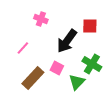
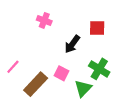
black arrow: (67, 41) -> (72, 44), size x0.7
pink line: (23, 48) -> (13, 67), moved

